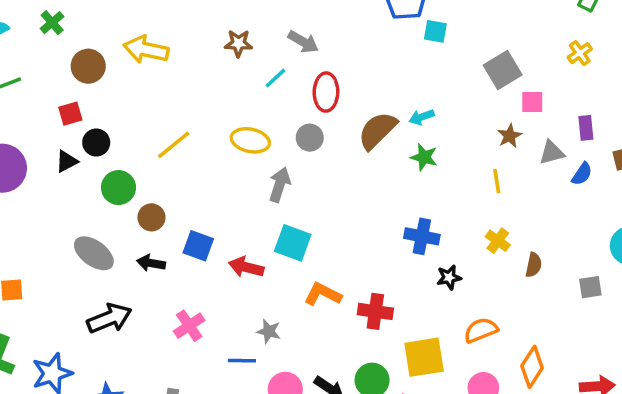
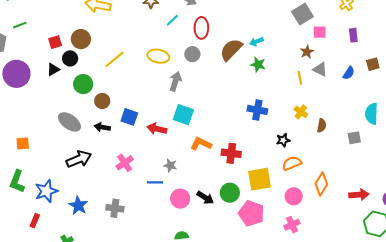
brown circle: (88, 66) -> (81, 39), moved
purple rectangle: (586, 128) -> (353, 35), moved
gray triangle: (552, 153) -> (320, 69), moved, turned 42
black star: (449, 277) -> (283, 140), moved

